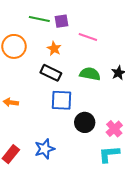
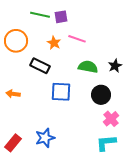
pink line: (88, 37) -> (77, 39), moved
black rectangle: (51, 73) -> (40, 66), moved
black circle: (85, 122) -> (101, 95), moved

